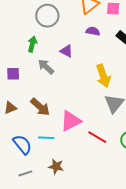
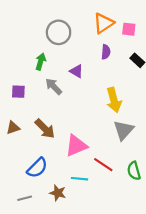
purple semicircle: (93, 31) -> (106, 52), turned 80
cyan line: (46, 138) -> (79, 179), moved
blue semicircle: (22, 144) -> (37, 168), moved, turned 80

